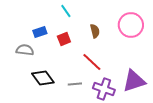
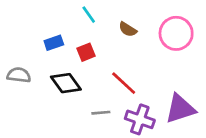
brown semicircle: (95, 31) -> (128, 29), moved, turned 136
gray semicircle: (25, 50) -> (19, 75), moved
black diamond: (43, 78) -> (66, 83), moved

